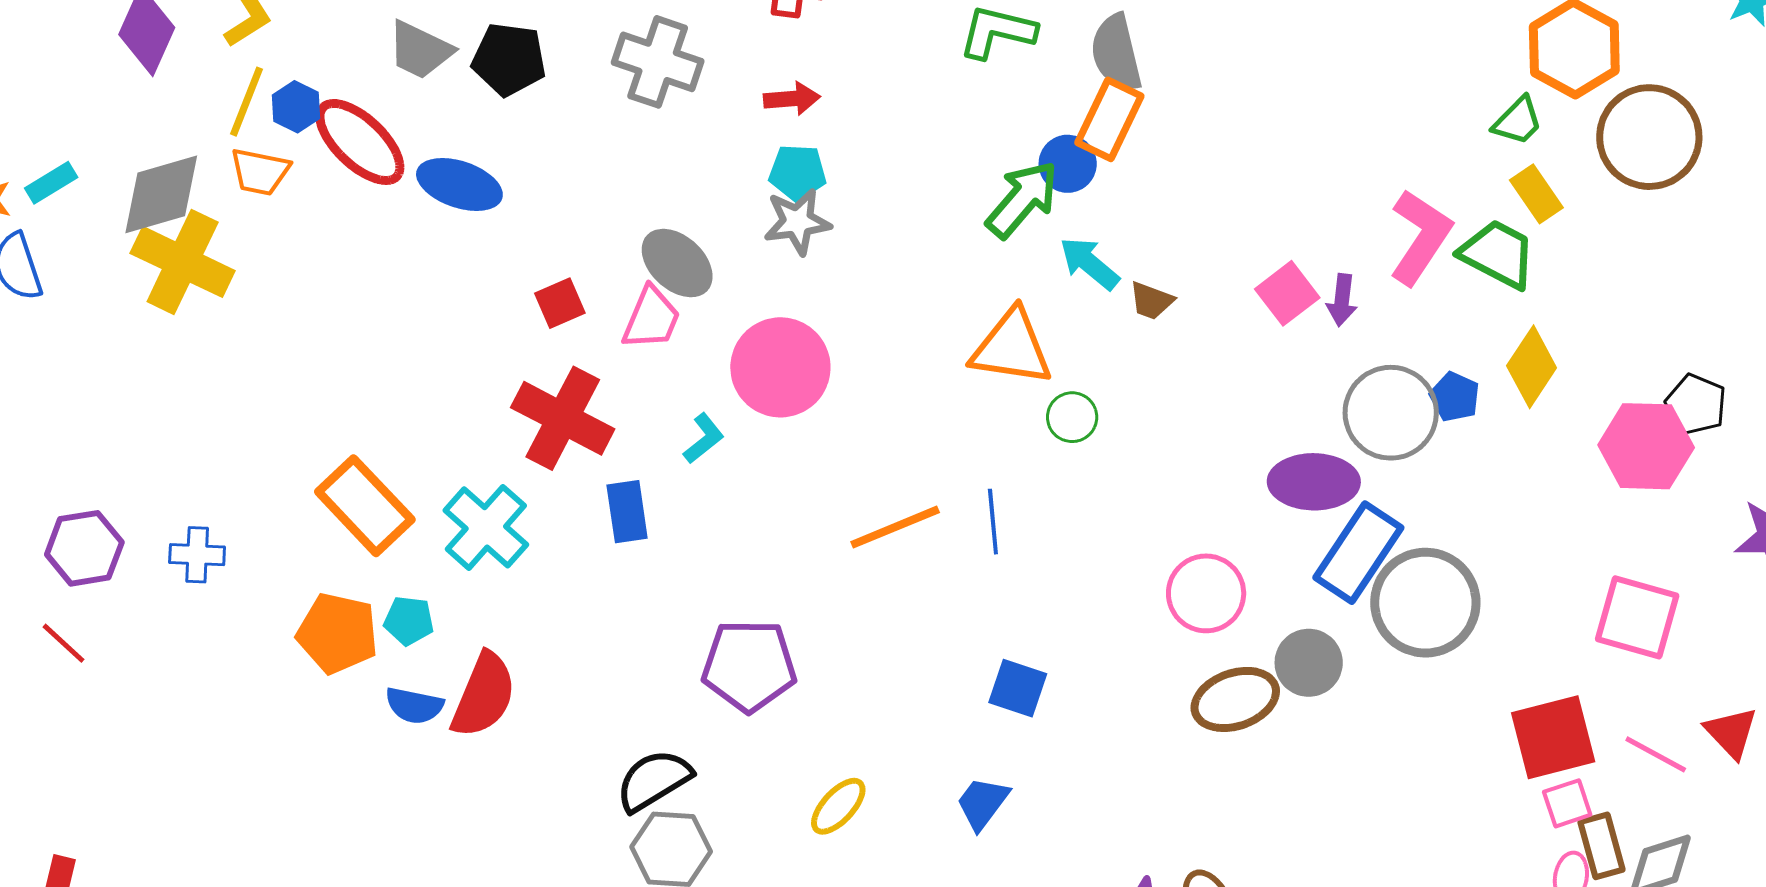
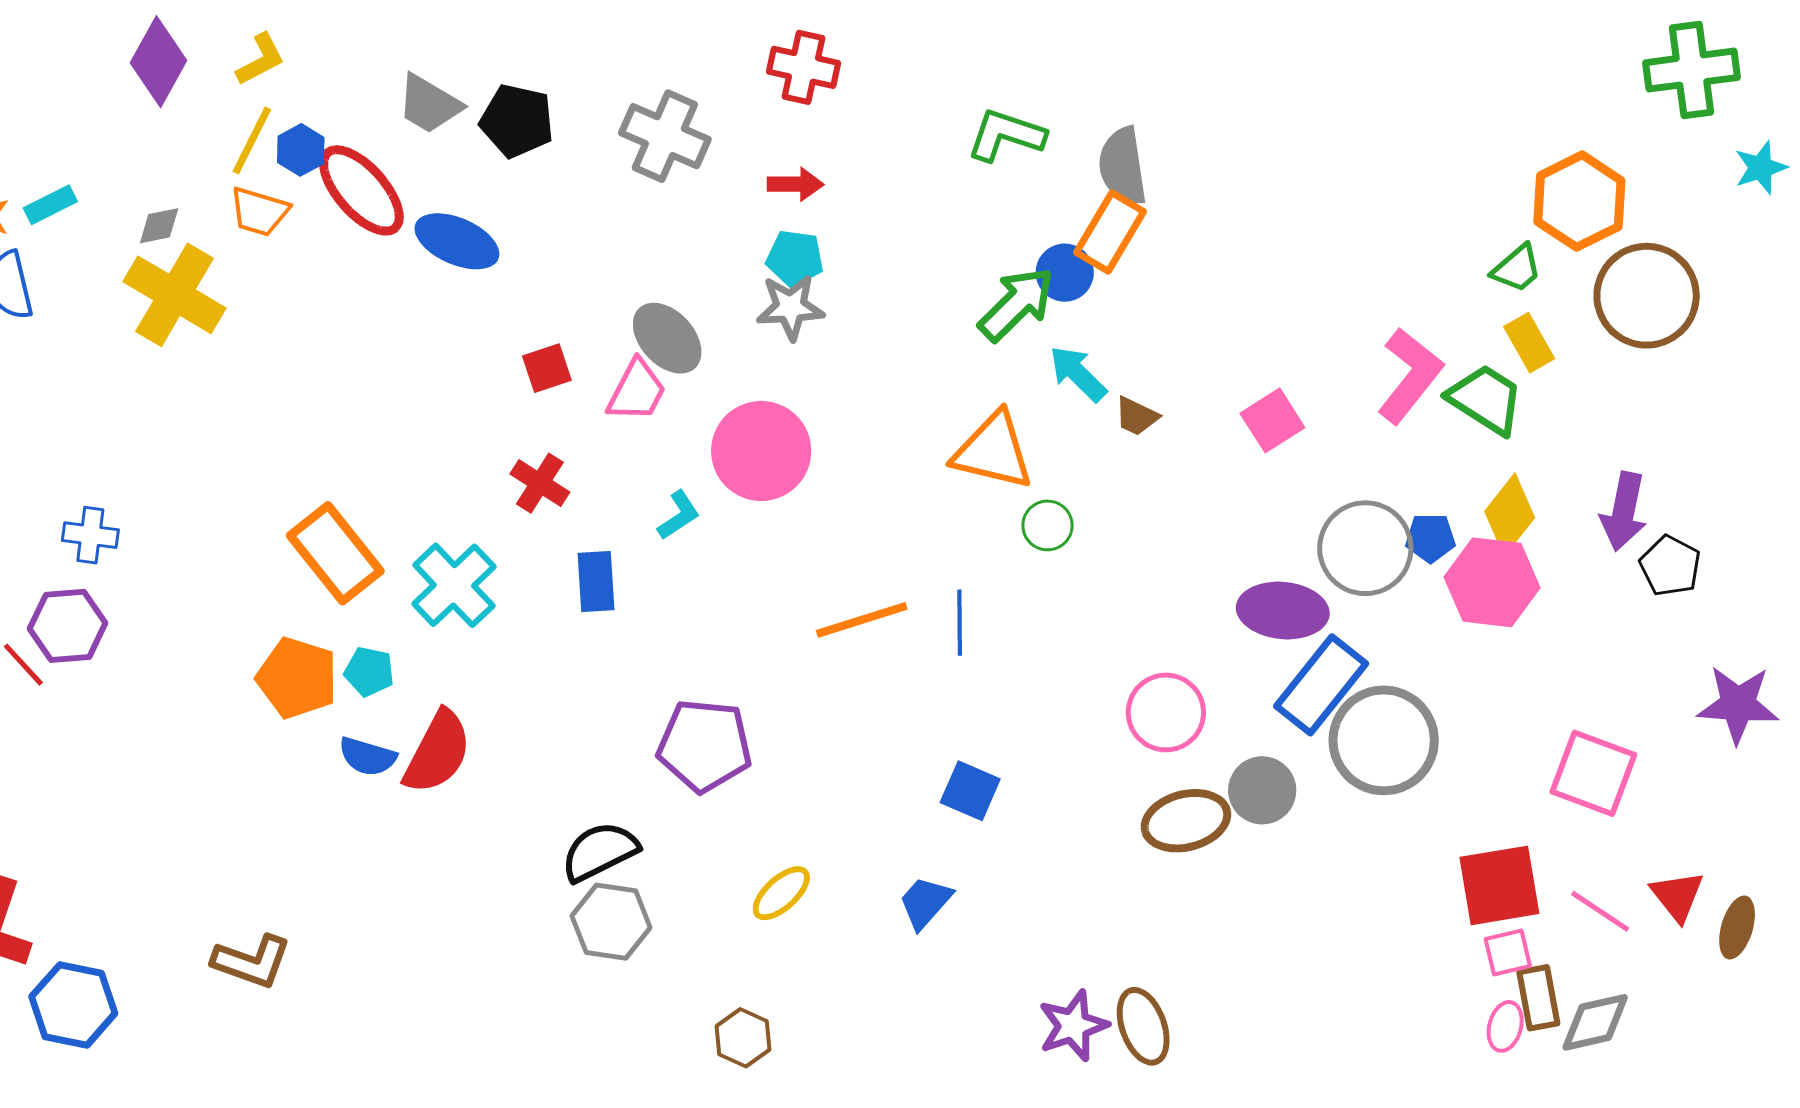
gray diamond: (161, 194) -> (159, 226), size x0.5
purple arrow: (1342, 300) -> (1624, 511), moved, size x1.5
blue pentagon: (1455, 397) -> (1430, 538), turned -30
red cross: (563, 418) -> (540, 483), size x0.6
pink hexagon: (1646, 446) -> (1492, 582), moved
purple hexagon: (84, 548) -> (68, 626), moved
blue cross: (197, 555) -> (90, 535), moved

